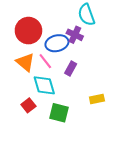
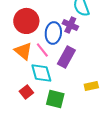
blue ellipse: (57, 43) -> (53, 33), turned -70
purple rectangle: (71, 68) -> (66, 57), size x1.5

